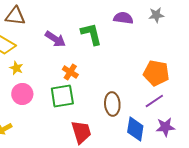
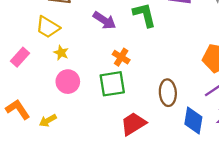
red trapezoid: (81, 132) -> (133, 124), turned -105

